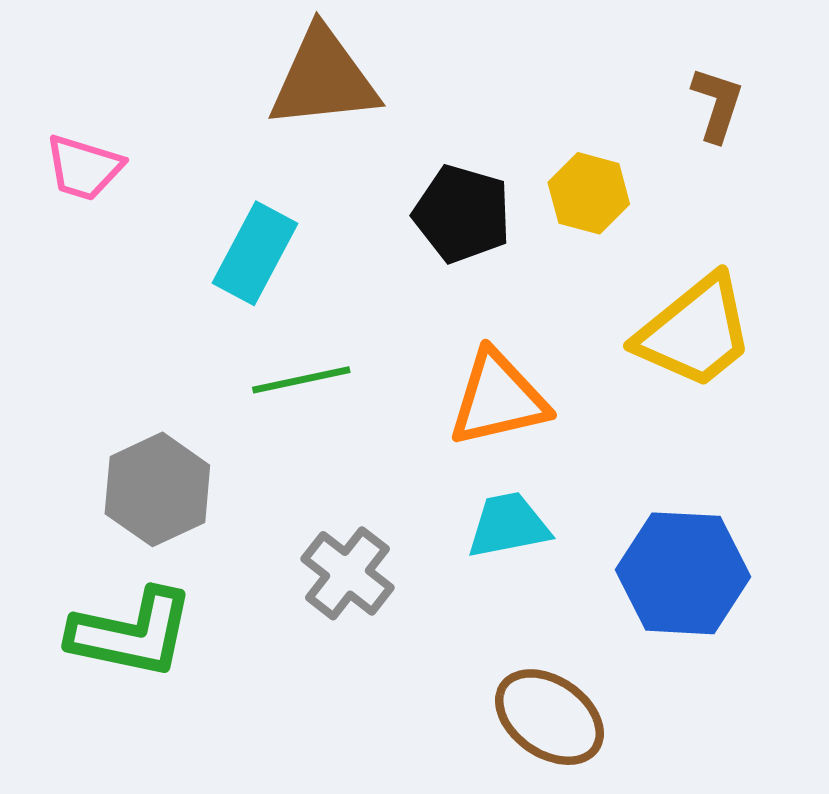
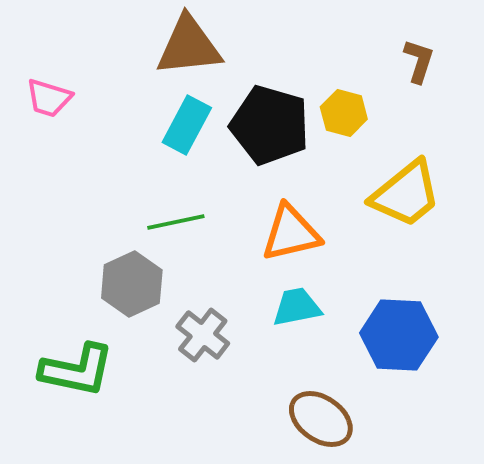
black pentagon: (462, 214) -> (270, 125), size x1.4
cyan rectangle: (255, 253) -> (187, 125), moved
gray hexagon: (157, 489) -> (132, 284), moved

